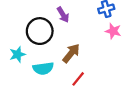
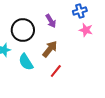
purple arrow: (63, 15) -> (51, 21), moved
cyan semicircle: (43, 68) -> (26, 62), turned 66

